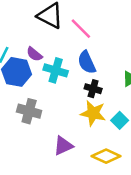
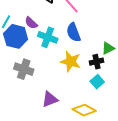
black cross: (93, 89) -> (97, 62), moved, turned -32
yellow star: (93, 113) -> (71, 62), moved

